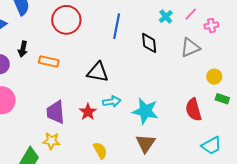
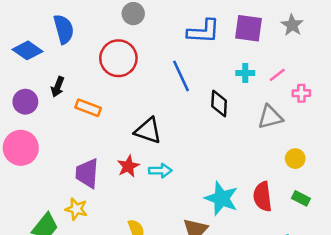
cyan cross: (166, 17) -> (245, 73), turned 32
blue line: (117, 26) -> (181, 76), turned -45
green rectangle: (222, 99) -> (301, 198), moved
cyan star: (145, 111) -> (221, 198), moved
red star: (88, 112) -> (128, 166), moved

